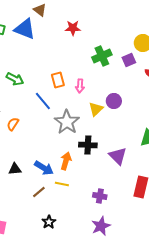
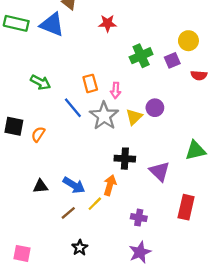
gray star: (67, 122) -> (104, 116), moved
orange arrow: (66, 161) -> (110, 185), moved
yellow line: (62, 184) -> (95, 204), turned -56

